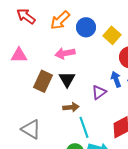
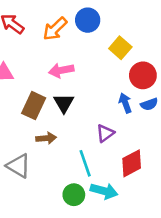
blue circle: (86, 27) -> (88, 20), moved
purple triangle: (99, 92) -> (105, 133), moved
brown arrow: (71, 107) -> (46, 138), moved

